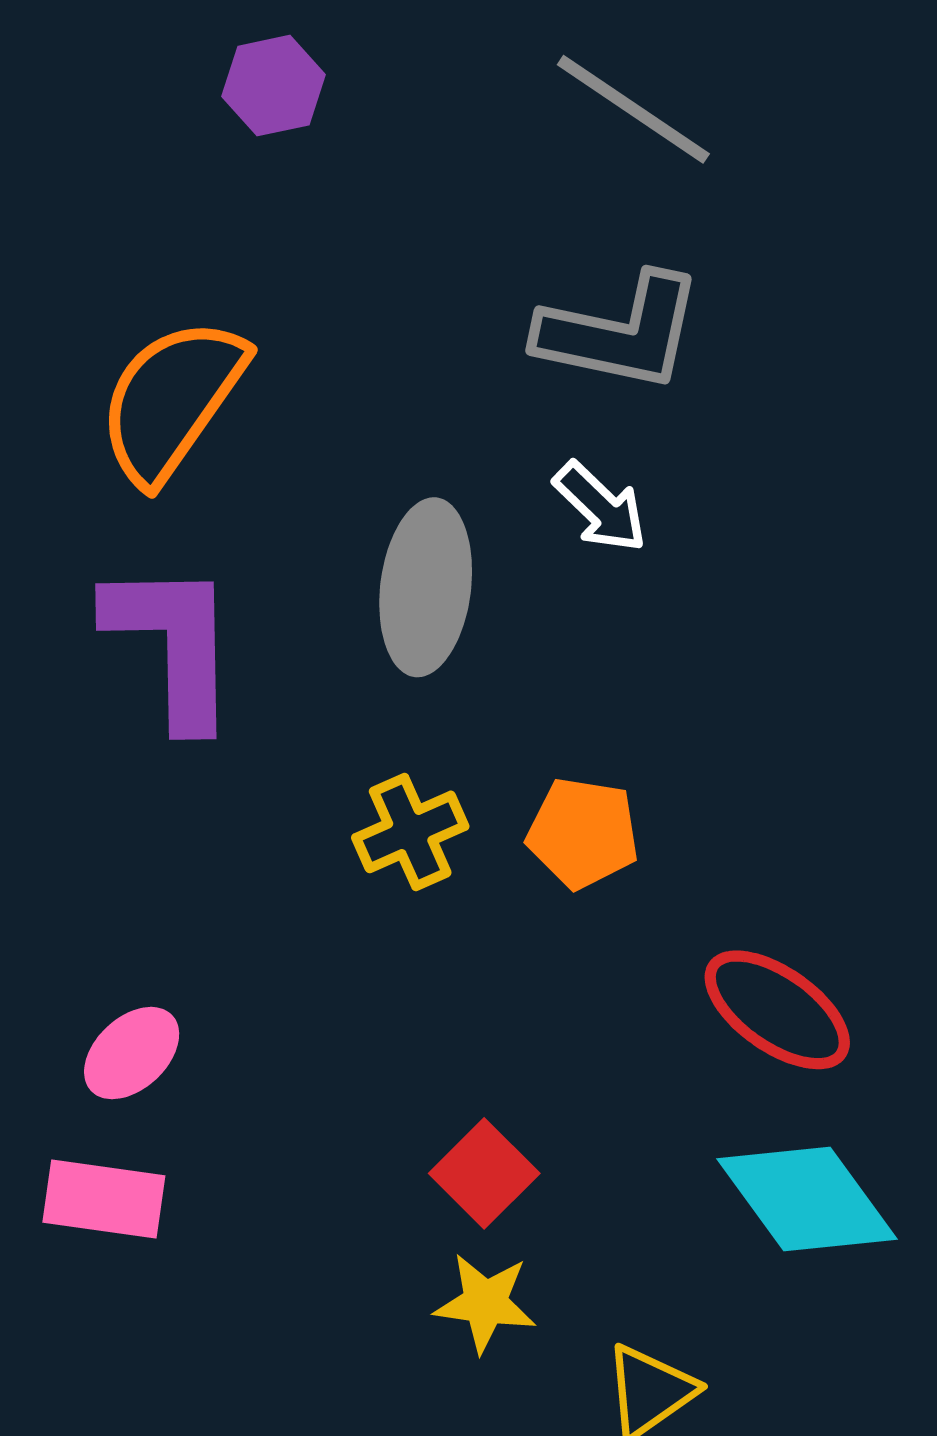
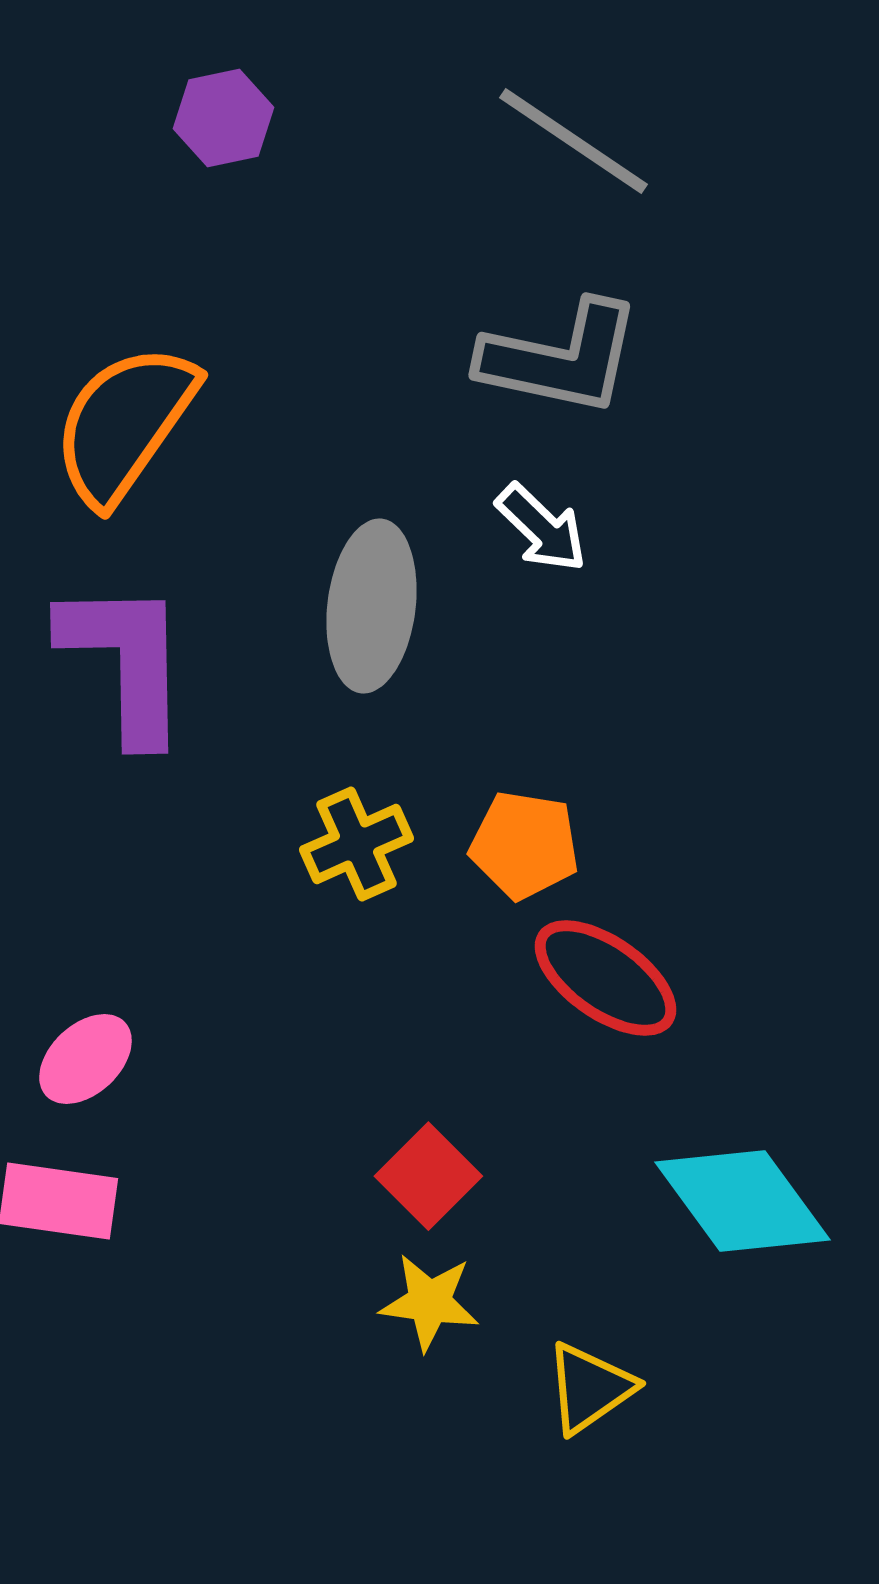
red ellipse: (777, 1010) -> (605, 978), moved

